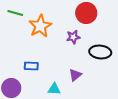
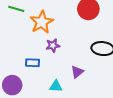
purple star: (73, 37) -> (53, 45), moved

